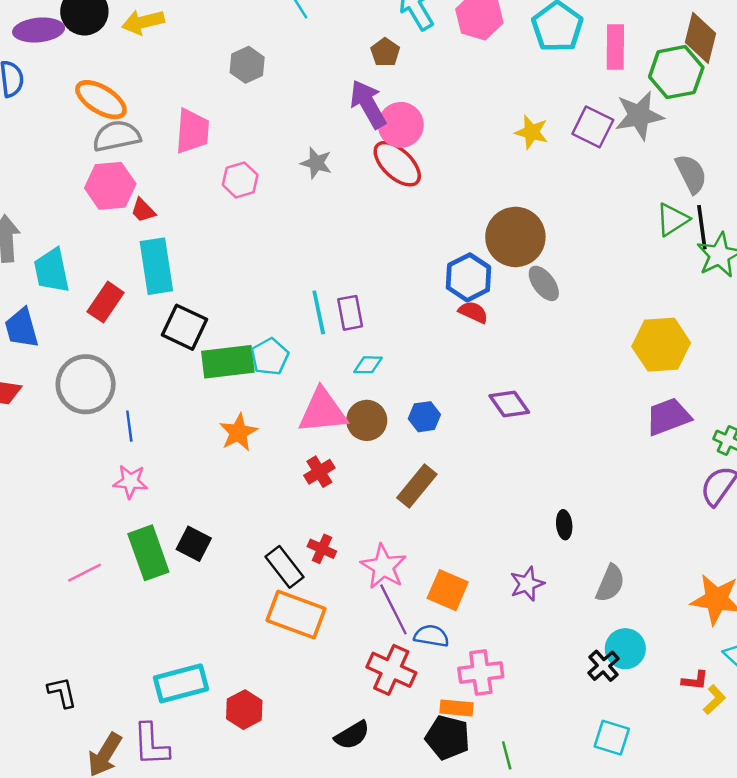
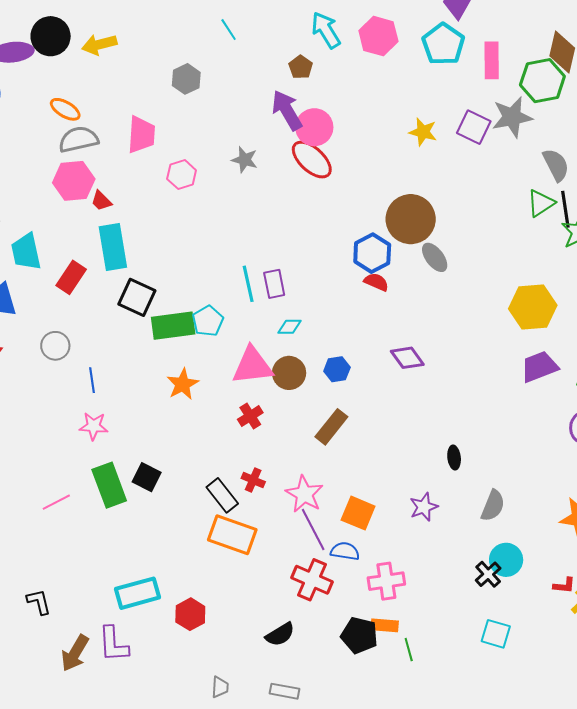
orange ellipse: (101, 100) -> (65, 109), size x0.7
gray circle: (86, 384) -> (55, 346), size x0.6
orange rectangle: (457, 708) -> (385, 625), moved

